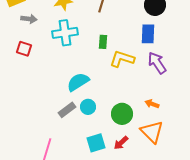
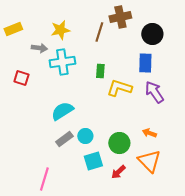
gray arrow: (29, 19) -> (39, 48), moved
cyan semicircle: (78, 82) -> (62, 111), moved
cyan square: (96, 143) -> (93, 161), moved

